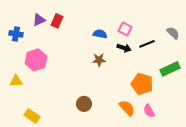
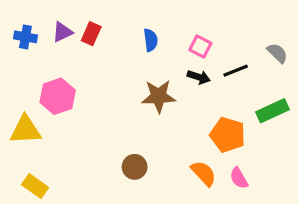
blue cross: (16, 34) -> (25, 37), moved
blue semicircle: (100, 34) -> (151, 40), moved, turned 72
brown star: (99, 60) -> (159, 96), size x1.5
yellow triangle: (16, 81) -> (25, 130), size x1.5
yellow rectangle: (32, 116) -> (35, 186), moved

